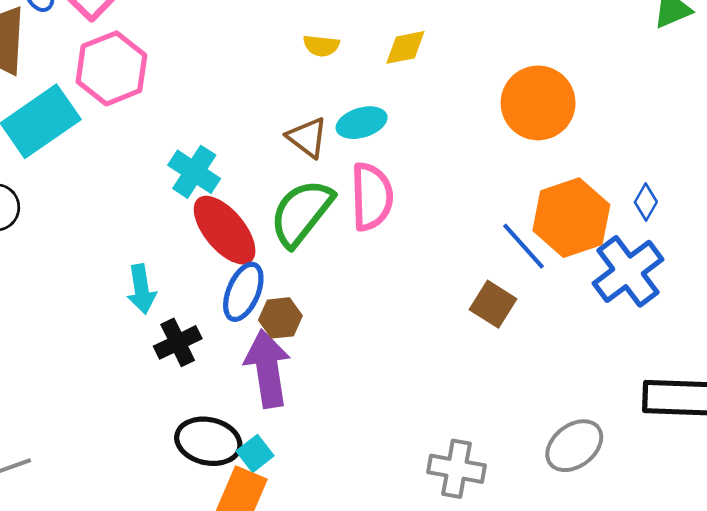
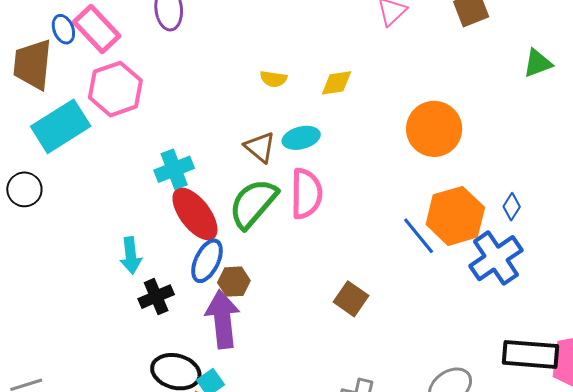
cyan cross: (194, 172) -> (174, 169), turned 33
brown square: (493, 304) -> (351, 299), moved

